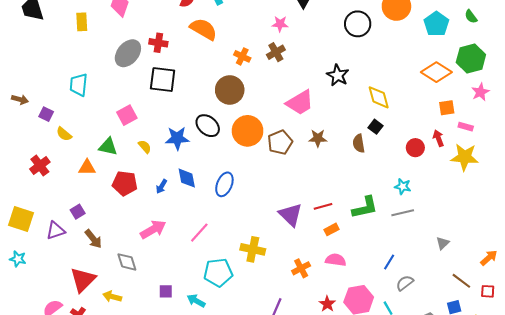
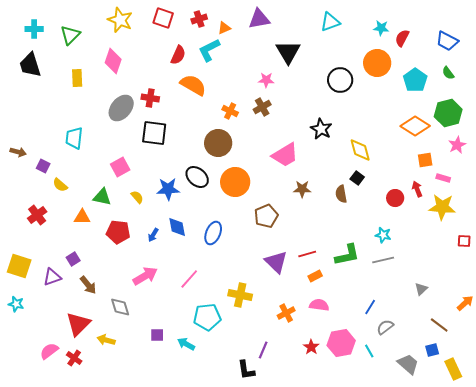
brown pentagon: (280, 142) -> (266, 216), moved
red square: (488, 291) -> (464, 241), moved

